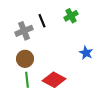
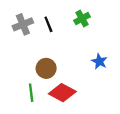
gray cross: (24, 31) -> (23, 24), moved
brown circle: (25, 59) -> (46, 68), moved

